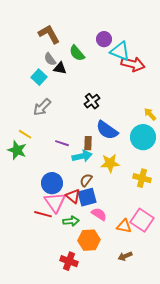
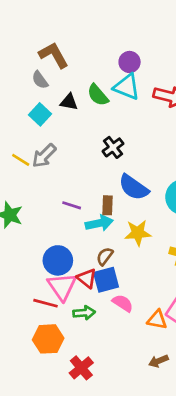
cyan triangle: (120, 51) -> (127, 87), moved
green semicircle: (77, 53) -> (98, 95), moved
gray semicircle: (50, 59) -> (40, 80), moved
yellow line: (25, 134) -> (21, 160), moved
orange hexagon: (89, 240) -> (48, 339), moved
red cross: (69, 261) -> (81, 368), turned 30

